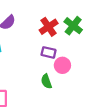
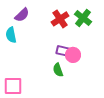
purple rectangle: (49, 52) -> (63, 51), moved

